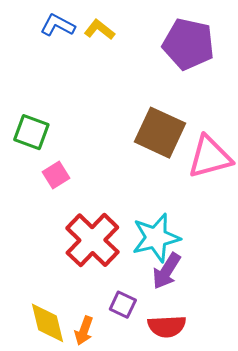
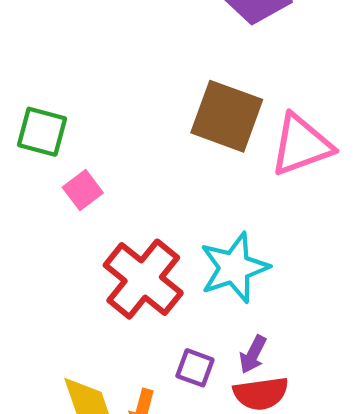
purple arrow: (167, 271) -> (253, 354), moved, size x0.7

